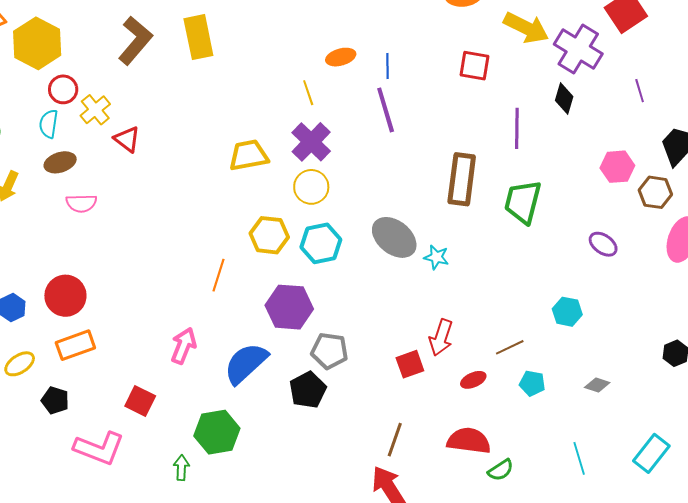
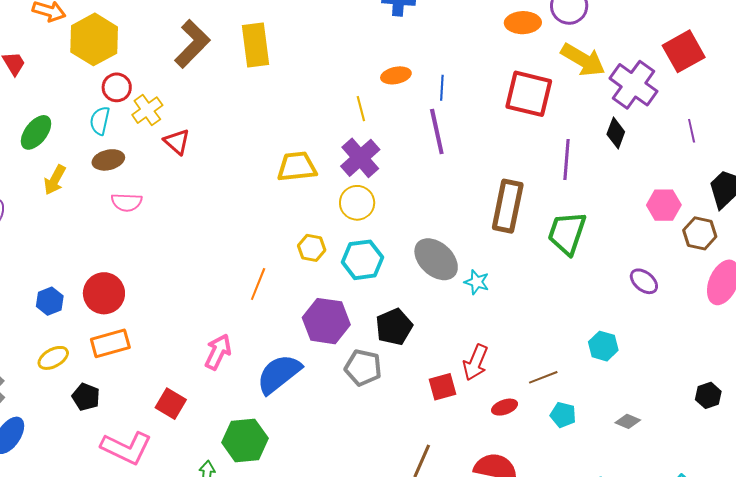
red square: (474, 66) -> (529, 94), size x1.5
yellow hexagon: (269, 235) -> (312, 248), size x0.7
black pentagon: (308, 390) -> (394, 327), moved

